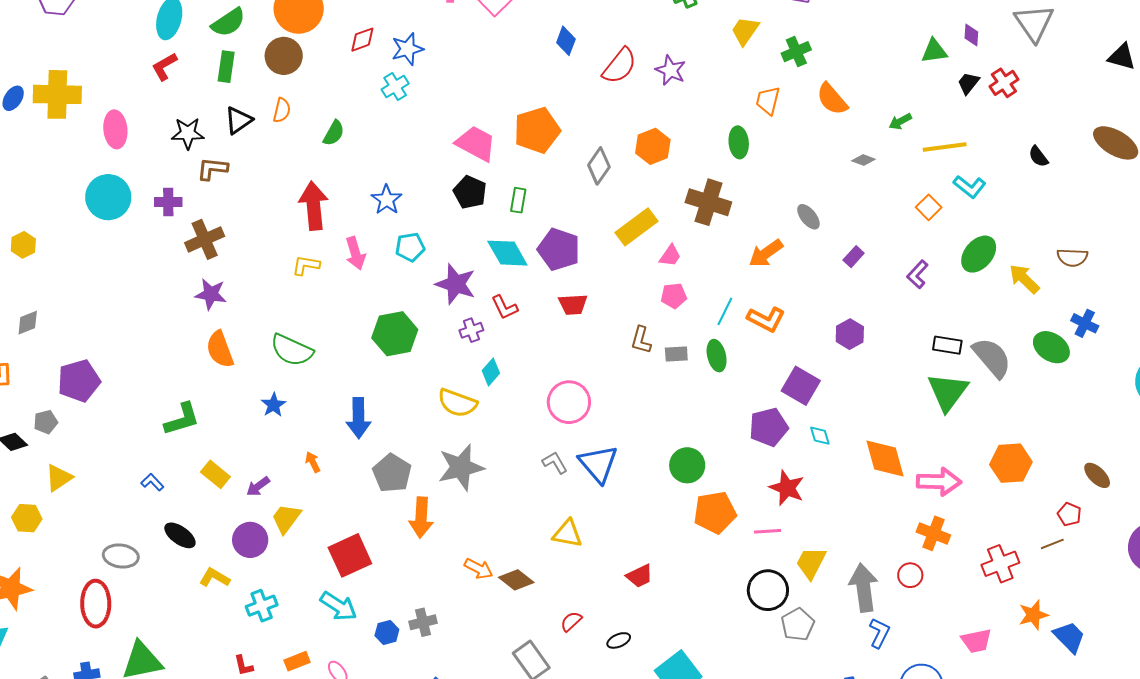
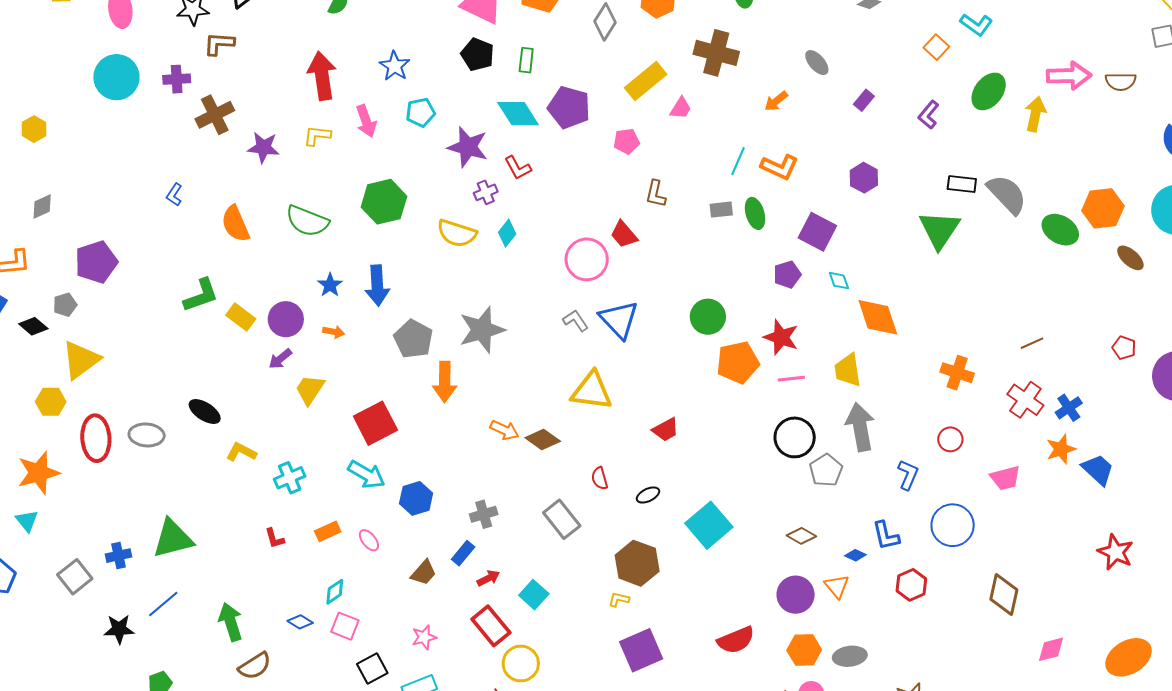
orange arrow: (766, 253) -> (776, 101), size x0.7
brown semicircle: (1072, 257) -> (1121, 82), moved
yellow arrow: (1024, 279) -> (1035, 114), turned 60
purple star: (211, 294) -> (263, 147), moved
pink pentagon: (674, 296) -> (627, 141), moved
red trapezoid: (573, 304) -> (624, 234), moved, turned 56
blue cross: (1085, 323) -> (1069, 408), moved, turned 32
green hexagon: (395, 334) -> (384, 202), moved
green ellipse: (1051, 347) -> (1060, 230), moved
gray rectangle: (676, 354) -> (721, 210), moved
green ellipse: (717, 356) -> (755, 213), moved
green triangle: (948, 392) -> (939, 230), moved
yellow semicircle: (457, 403) -> (457, 233), moved
blue star: (274, 405) -> (330, 285), moved
purple pentagon: (769, 427) -> (787, 275), size x0.7
orange diamond: (885, 459) -> (878, 317), moved
orange arrow: (313, 462) -> (334, 332), turned 130
orange hexagon: (1011, 463) -> (1103, 208), moved
yellow rectangle: (215, 474) -> (241, 317), moved
brown ellipse: (1097, 475) -> (1130, 258), moved
yellow triangle: (59, 478) -> (81, 360), size x1.4
blue L-shape: (152, 482) -> (174, 195), moved, turned -100
pink arrow: (939, 482) -> (1069, 76), moved
red star: (787, 488) -> (781, 337), moved
red pentagon: (1069, 514) -> (1124, 348), moved
yellow triangle: (567, 534) -> (592, 391), size x1.4
purple circle: (250, 540) -> (286, 319), moved
brown line: (1052, 544) -> (1032, 343), moved
yellow trapezoid: (811, 563) -> (848, 370), moved, turned -33
red cross: (1000, 564) -> (1025, 400), turned -30
red circle: (910, 575) -> (950, 439), moved
gray arrow: (864, 588) -> (860, 427), moved
red ellipse: (96, 604) -> (96, 438), moved
red semicircle: (571, 621) -> (600, 478), turned -60
gray cross: (423, 622) -> (484, 514), moved
blue hexagon: (387, 632) -> (416, 498), size x1.4

